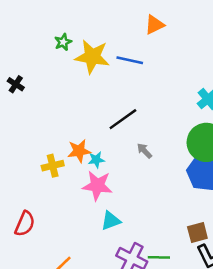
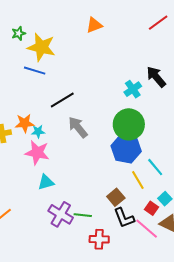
blue line: (130, 60) -> (35, 71), moved
gray arrow: (144, 151) -> (78, 127), size x1.6
brown square: (197, 232) -> (116, 197), turned -30

